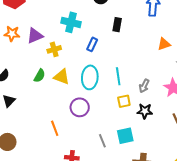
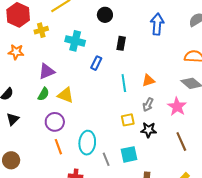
purple triangle: (35, 36) -> (47, 71), moved
orange triangle: (164, 44) -> (148, 80), moved
yellow cross: (54, 49) -> (41, 30), moved
cyan line: (118, 76) -> (124, 83), moved
cyan ellipse: (90, 77) -> (87, 143), moved
purple circle: (80, 107) -> (55, 122), moved

